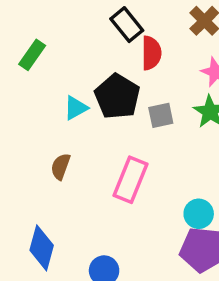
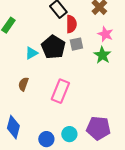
gray square: (161, 115) -> (76, 44), moved
cyan circle: (199, 214) -> (69, 134), moved

